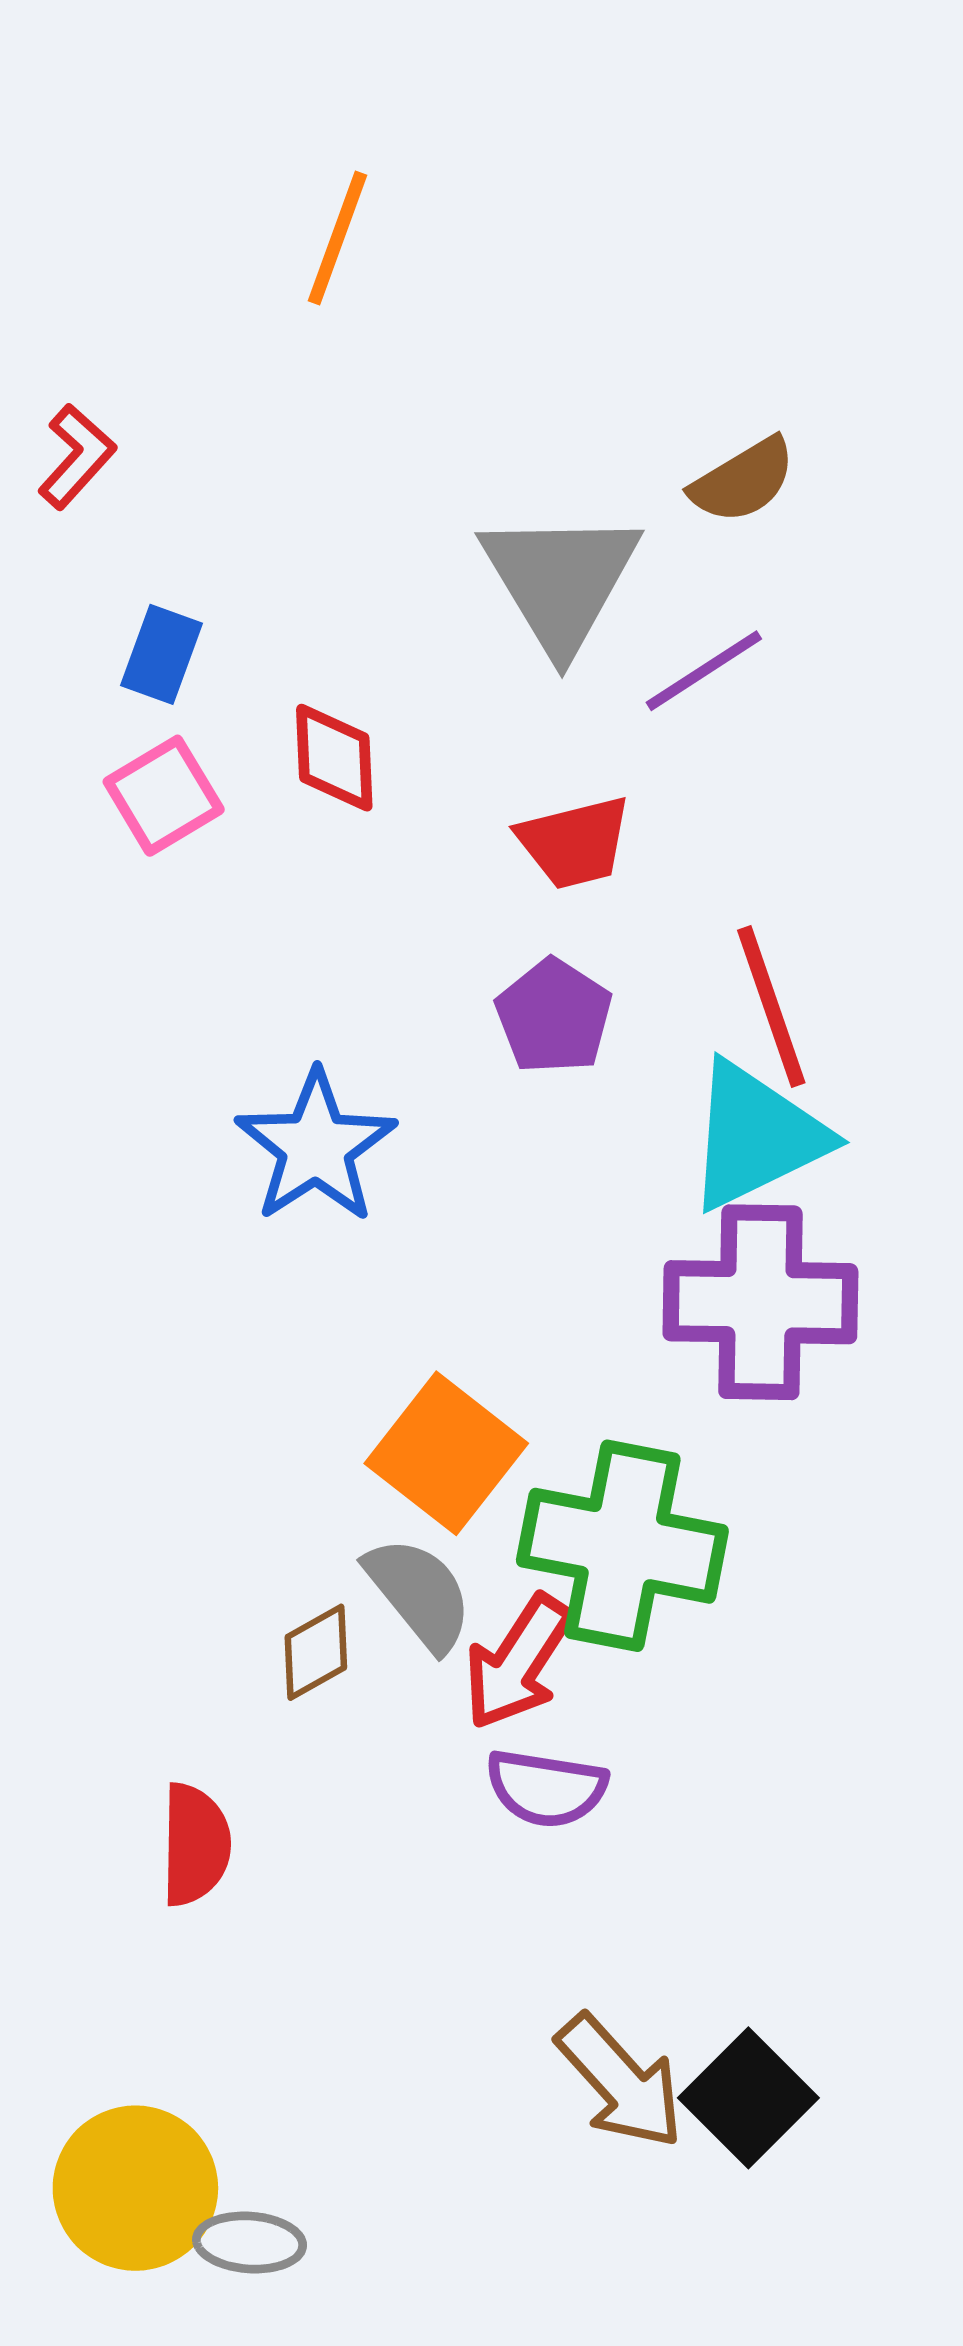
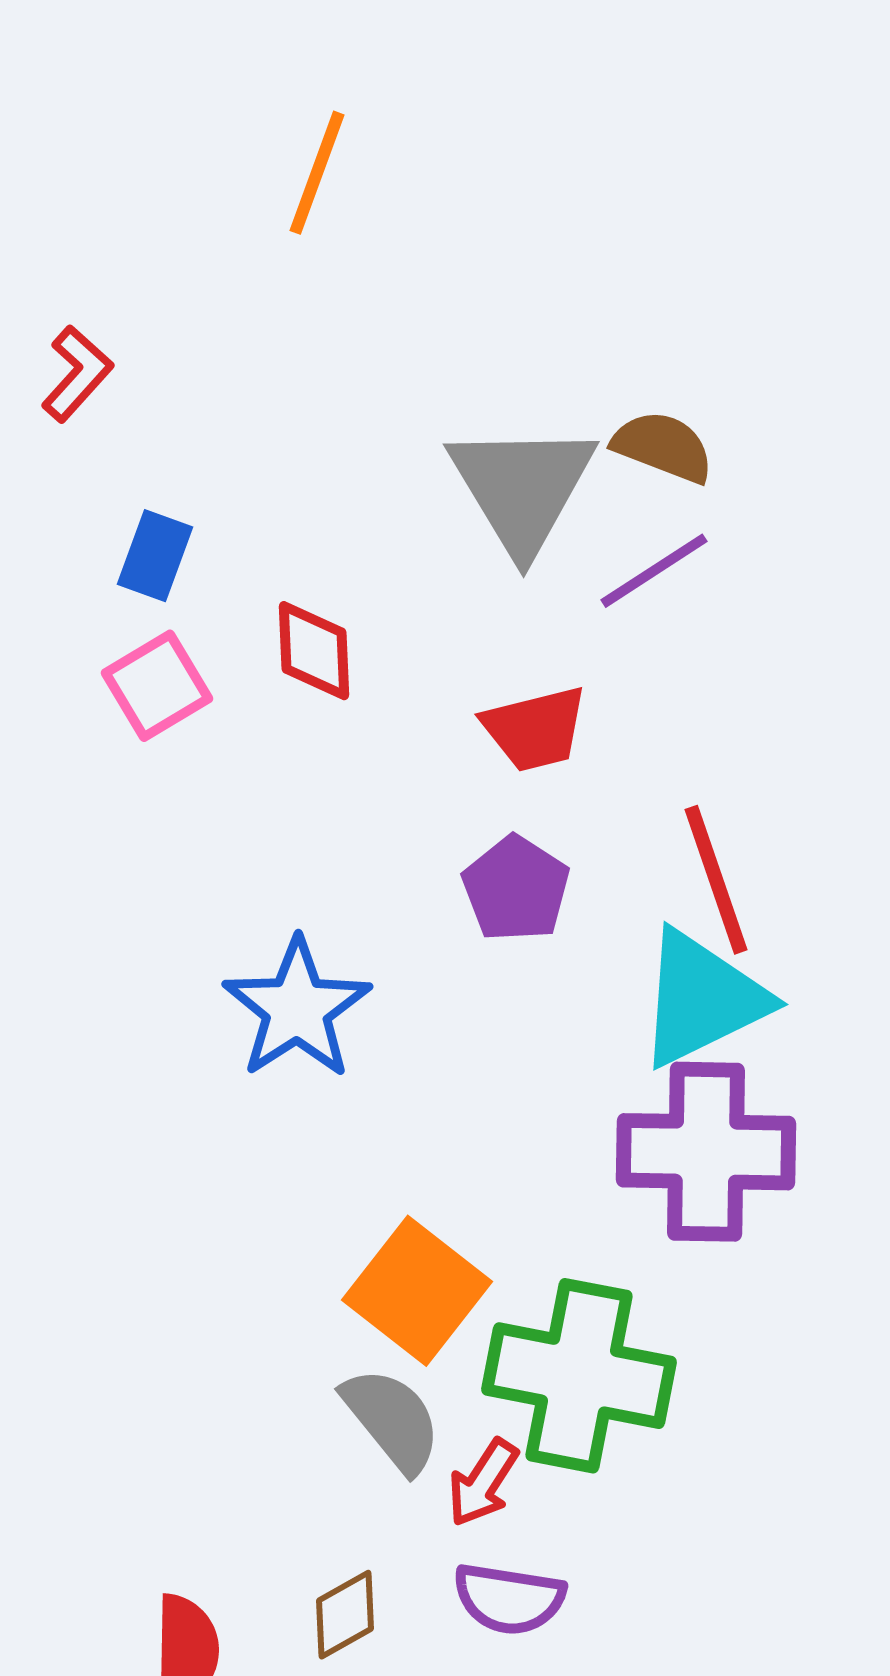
brown semicircle: (743, 480) -> (663, 447), moved, turned -128
brown diamond: (316, 1652) -> (345, 1615), moved
red arrow: (518, 1662) -> (483, 1483), size x0.7

